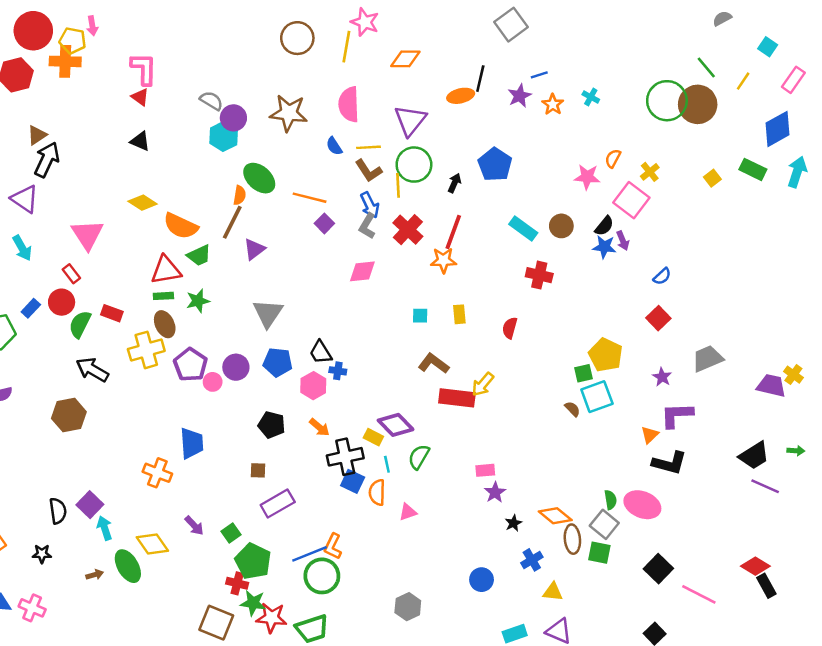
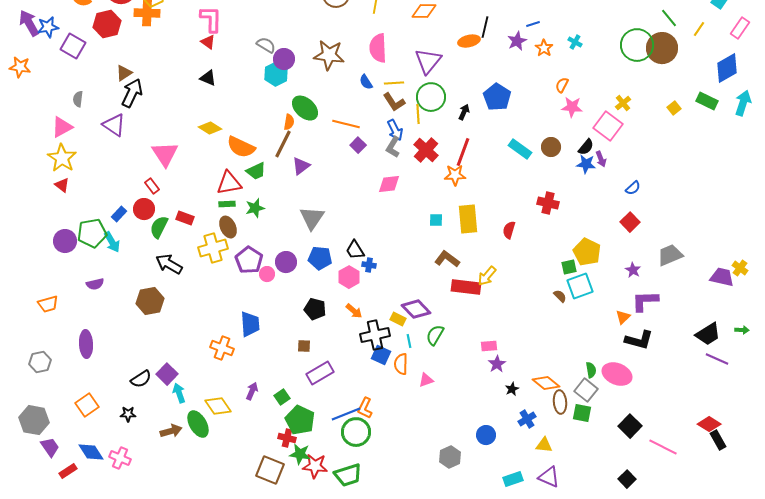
orange semicircle: (613, 158) -> (562, 85), moved
cyan arrow: (22, 248) -> (112, 242), moved
red cross: (539, 275) -> (548, 203), moved
yellow rectangle: (459, 314) -> (468, 219), size x1.8
black semicircle: (58, 511) -> (141, 379), turned 65
purple arrow: (194, 526) -> (252, 391), turned -114
brown arrow: (95, 575) -> (171, 431), size x1.5
gray hexagon: (408, 607) -> (450, 457), moved

